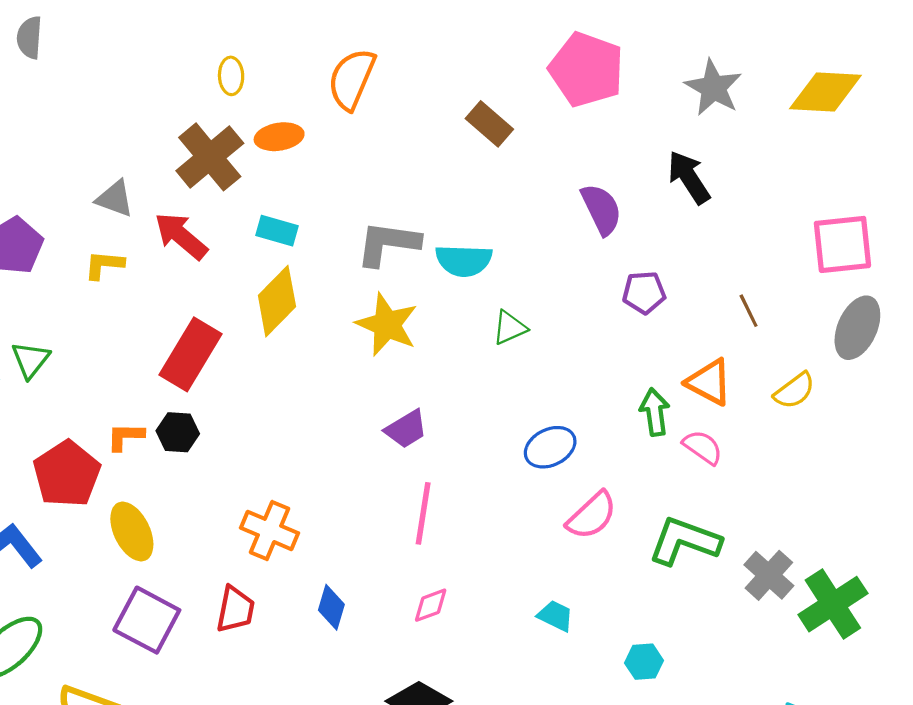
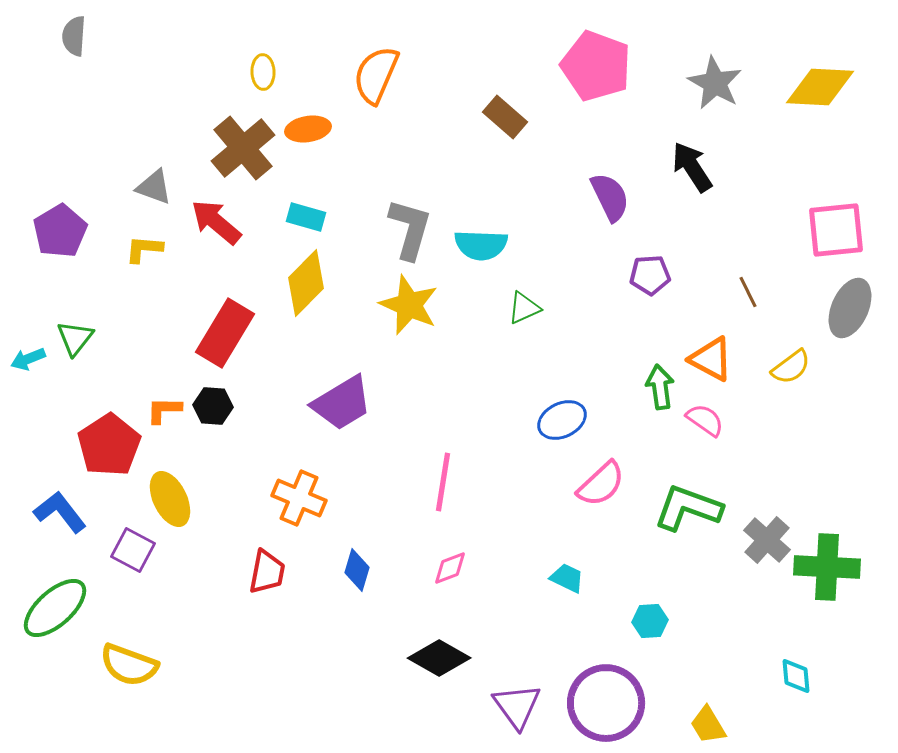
gray L-shape: (388, 243) -> (410, 229), turned 98
purple trapezoid: (406, 429) -> (342, 403), moved, size x1.5
green cross: (833, 604) -> (827, 567), turned 36
purple square: (147, 620) -> (133, 550), moved, size x0.7

